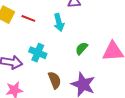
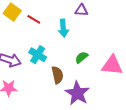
brown semicircle: (55, 80) -> (57, 75), moved

